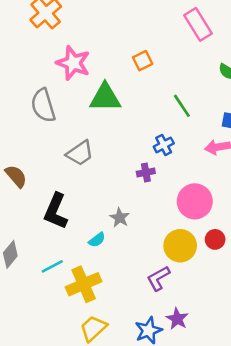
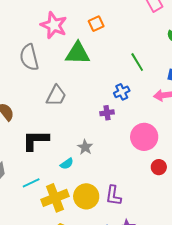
orange square: (143, 61) -> (96, 24), moved
gray trapezoid: (80, 153) -> (56, 96), turned -30
black L-shape: (56, 211) -> (36, 140), turned 64
yellow circle: (180, 246) -> (86, 196), moved
purple L-shape: (158, 278) -> (113, 196), turned -55

